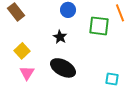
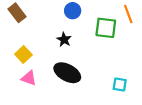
pink triangle: (27, 73) -> (29, 78), turned -42

